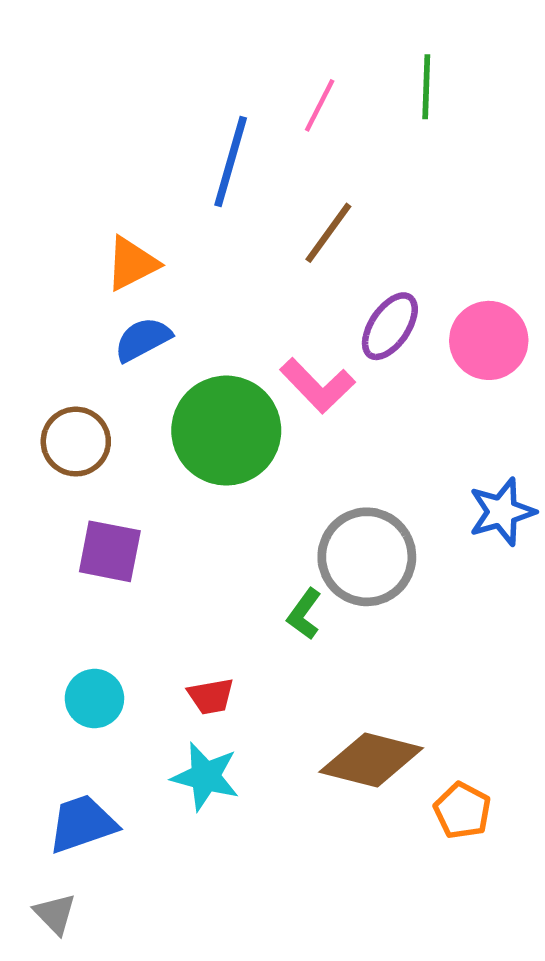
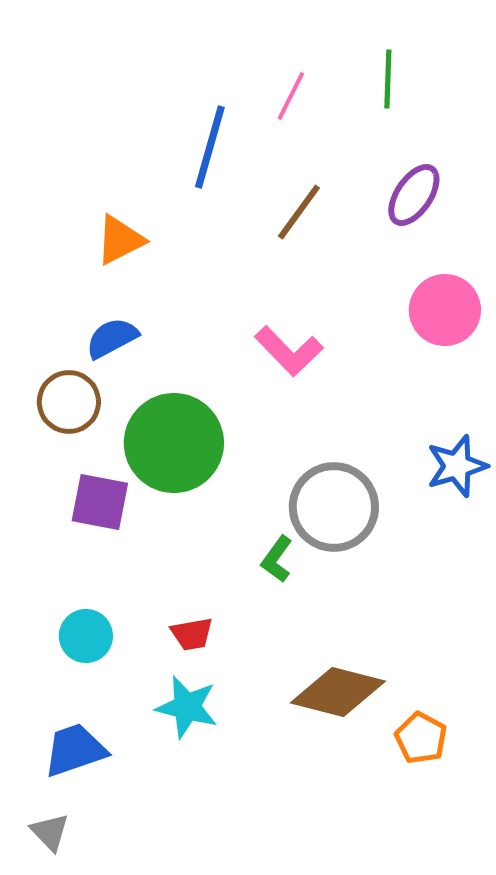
purple ellipse: (390, 326) -> (414, 195), moved
blue semicircle: (143, 339) -> (112, 338), moved
green circle: (226, 431) -> (174, 443), moved

